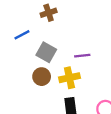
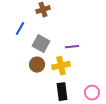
blue line: (22, 35) -> (20, 29), turned -32

